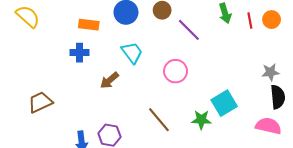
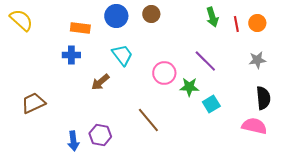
purple line: (189, 30) -> (205, 61), moved
gray star: (270, 72) -> (257, 60), moved
cyan square: (224, 103) -> (211, 104), size x0.7
green star: (201, 120) -> (189, 87), moved

